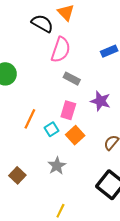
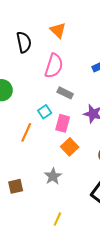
black semicircle: (42, 23) -> (24, 42), moved, turned 50
cyan square: (52, 129) -> (45, 112), moved
brown square: (17, 175) -> (16, 186), turned 35

